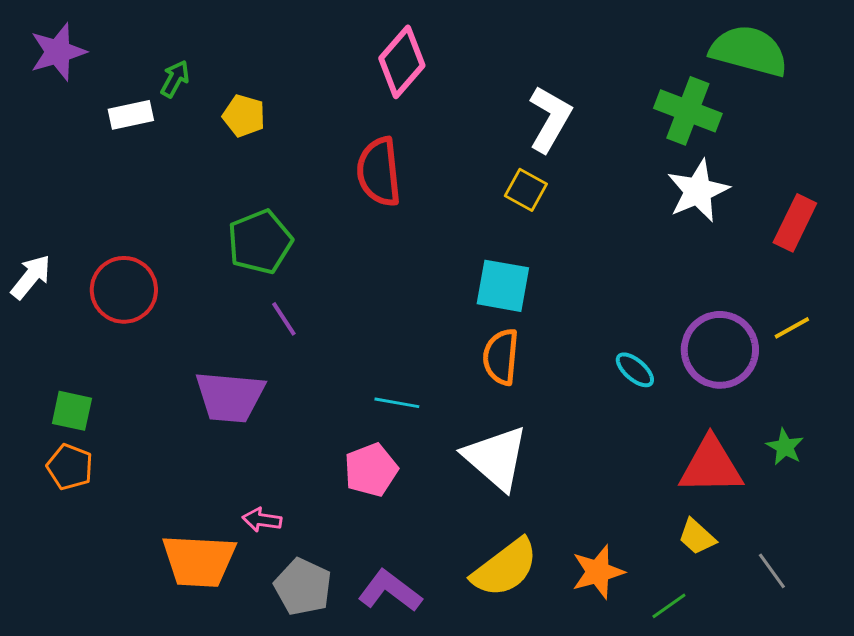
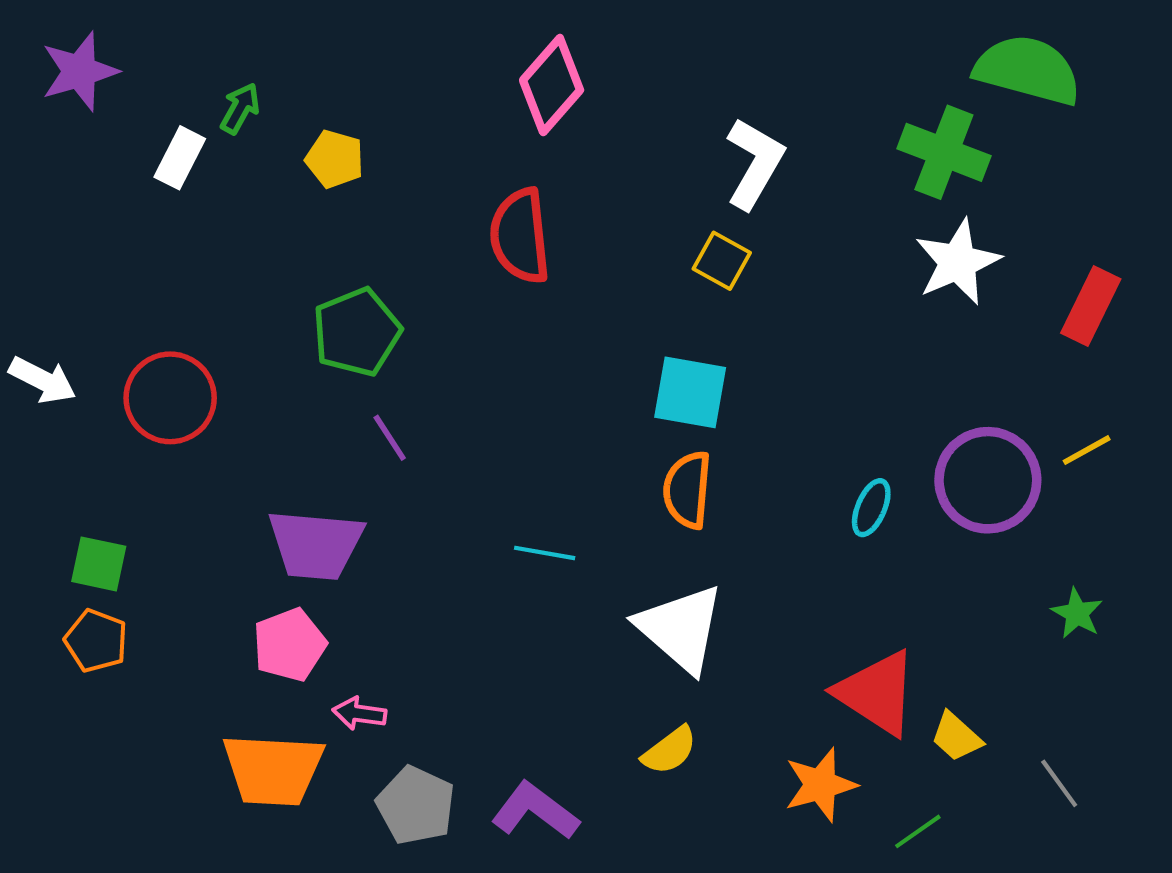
white rectangle: (131, 115) -> (180, 158), turned -51
white arrow: (31, 277) -> (43, 380), turned 78
cyan ellipse: (635, 370) -> (871, 508), turned 72
red triangle: (711, 466) -> (877, 693), moved, turned 34
pink pentagon: (371, 470) -> (289, 645), moved
yellow semicircle: (505, 568) -> (670, 750), moved, size x0.6

